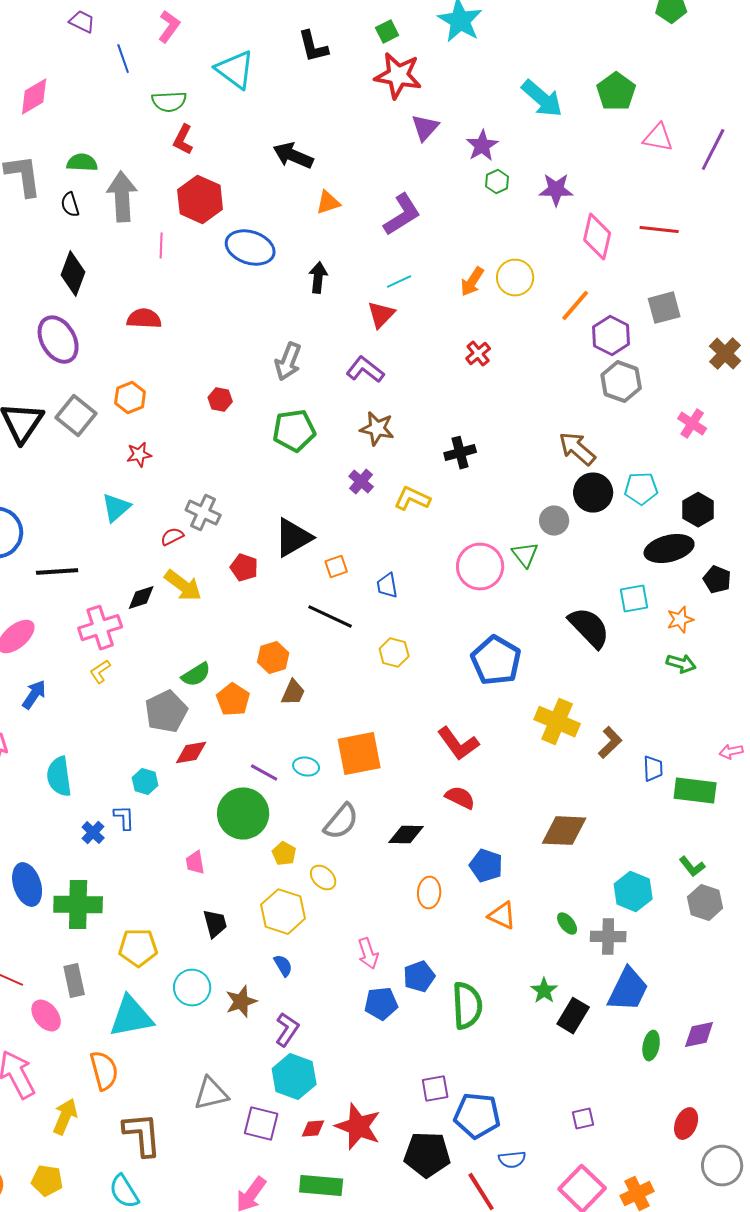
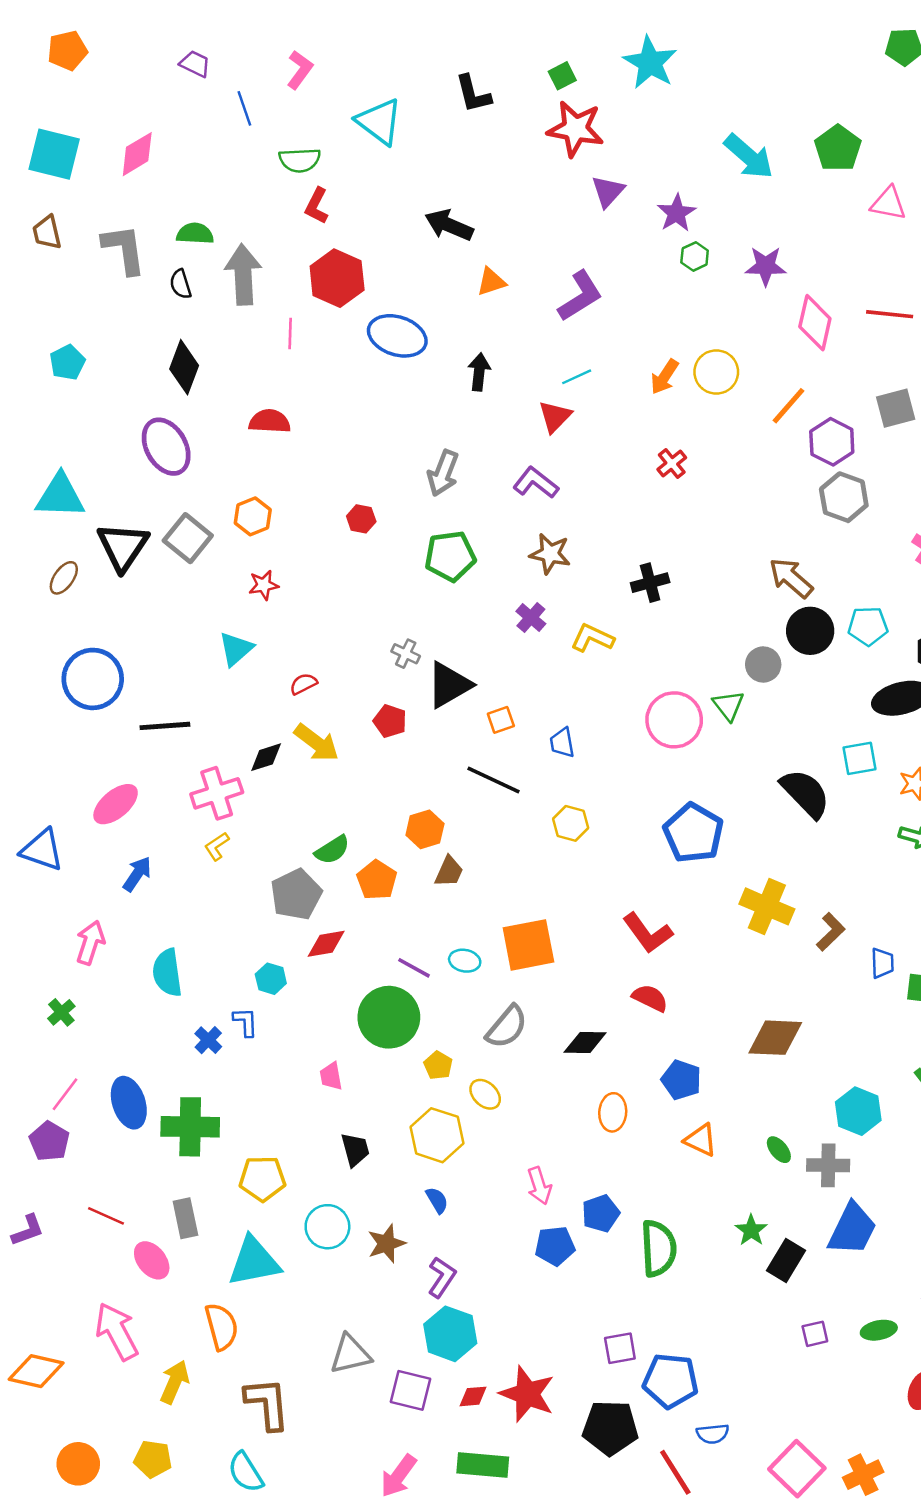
gray cross: (203, 513) -> (406, 654), moved, size x0.7
green ellipse: (651, 1046) -> (879, 1330), moved, turned 68
purple square: (583, 1119) -> (815, 1334), moved

